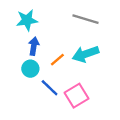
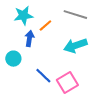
orange line: (57, 60) -> (45, 26), moved
cyan circle: (30, 69) -> (13, 59), moved

